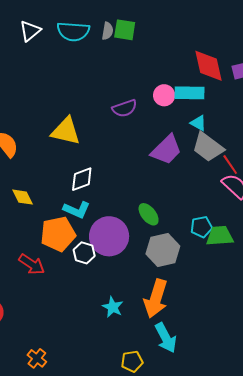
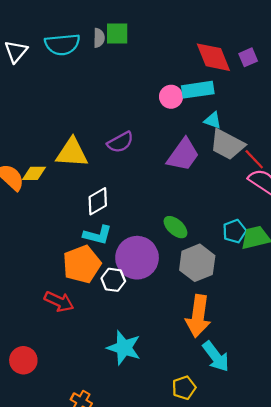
purple semicircle: (125, 108) -> (120, 142), moved
yellow diamond: (23, 197) -> (34, 173), moved, turned -55
cyan star: (113, 307) -> (124, 348), moved, size x1.5

